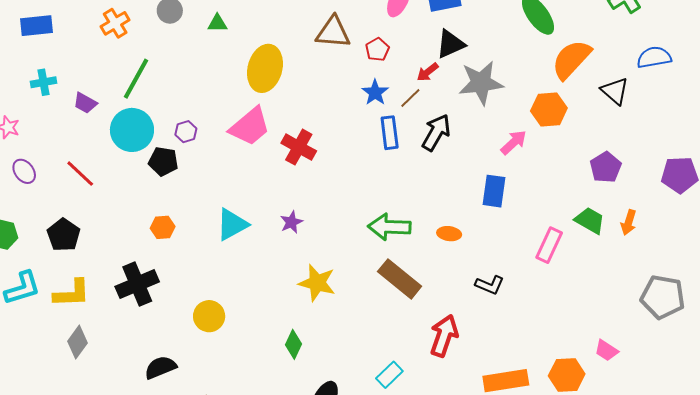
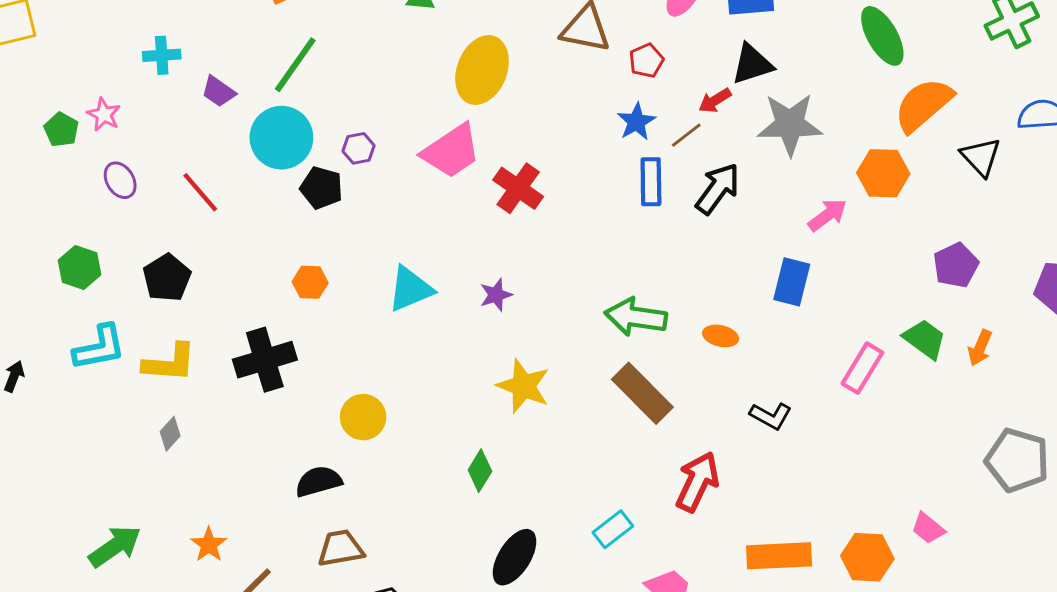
gray diamond: (78, 342) -> (170, 434), size x0.7
black semicircle: (160, 367) -> (318, 481), moved

